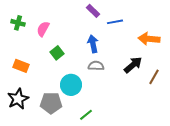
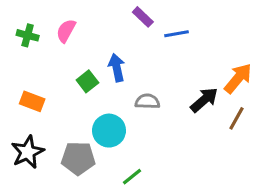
pink semicircle: (43, 29) -> (66, 31), moved
orange arrow: (149, 39) -> (238, 78), moved, turned 125
blue arrow: (93, 44) -> (117, 68), moved

